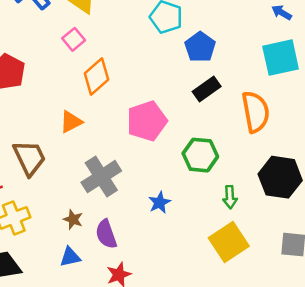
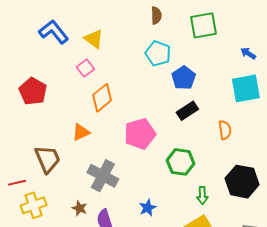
orange semicircle: (256, 112) -> (225, 130), size x0.6
gray cross: (101, 177) -> (103, 176), turned -32
blue star: (159, 203) -> (148, 208), moved

